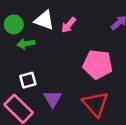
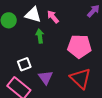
pink arrow: (69, 25) -> (53, 17), turned 104
green arrow: (26, 44) -> (40, 36), moved, turned 96

